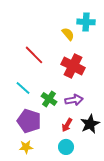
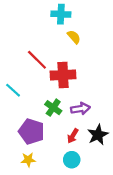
cyan cross: (86, 22) -> (61, 14), moved
red cross: (73, 66) -> (63, 75), moved, turned -30
cyan line: (23, 88) -> (13, 90), moved

